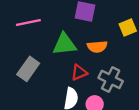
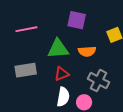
gray rectangle: (28, 69) -> (26, 70), turned 45
red triangle: (79, 73) -> (62, 74), moved

